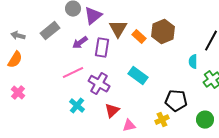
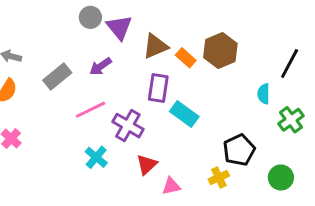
purple triangle: (93, 16) -> (119, 27), turned -30
brown triangle: (118, 29) -> (155, 46), turned 36
gray rectangle: (50, 31) -> (57, 76), moved
purple rectangle: (102, 48) -> (158, 88), moved
black pentagon: (176, 101) -> (239, 150), turned -30

